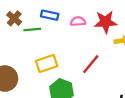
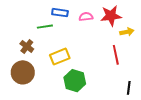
brown cross: (14, 18) -> (27, 46), moved
red line: (91, 64) -> (116, 55), moved, turned -48

